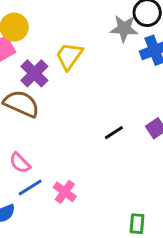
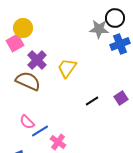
yellow trapezoid: (69, 56) -> (67, 68), moved
blue line: (30, 188) -> (40, 131), moved

